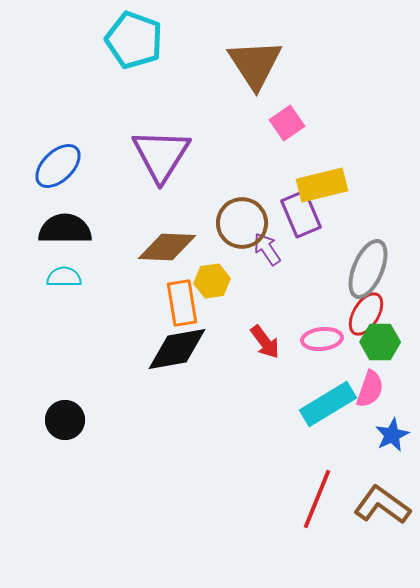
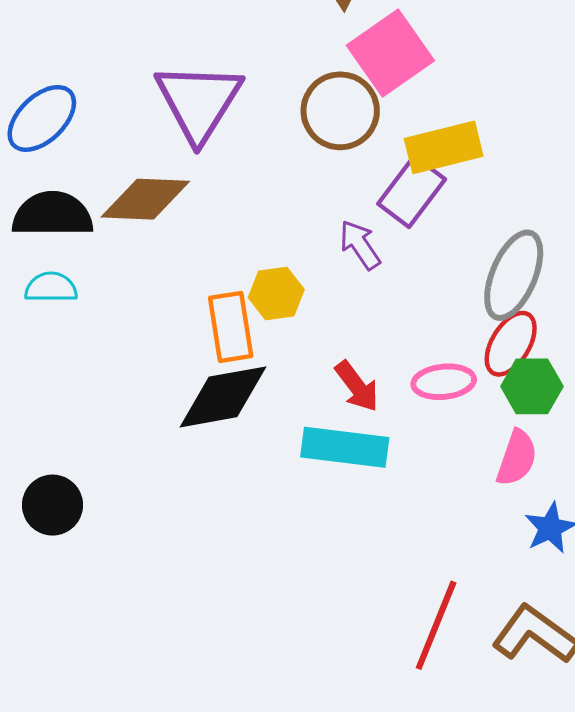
pink square: (287, 123) -> (390, 53), size x1.6
purple rectangle: (301, 214) -> (412, 192), turned 60
brown circle: (242, 223) -> (340, 111), moved
brown diamond: (167, 247) -> (145, 199), moved
cyan rectangle: (328, 404) -> (345, 447), moved, turned 38

